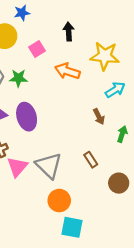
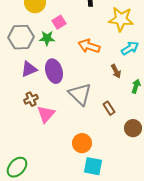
pink square: (37, 49) -> (59, 22), moved
orange arrow: (67, 71) -> (89, 46), moved
gray triangle: (49, 166) -> (80, 94), moved

